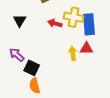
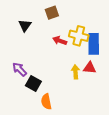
black triangle: (20, 21) -> (25, 25), moved
orange semicircle: (35, 86) -> (46, 102), moved

